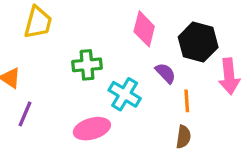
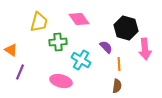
yellow trapezoid: (38, 22) -> (39, 22), moved
pink diamond: (144, 29) -> (79, 19), moved, turned -50
pink ellipse: (92, 129) -> (61, 81), turned 30

